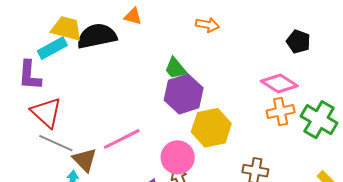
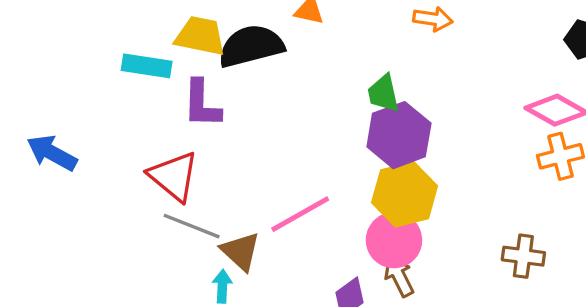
cyan rectangle: (52, 48) -> (147, 66), moved, turned 40
green trapezoid: (175, 68) -> (383, 93), turned 30
purple L-shape: (30, 75) -> (202, 104), moved
yellow hexagon: (211, 128) -> (405, 194), moved

